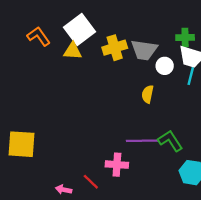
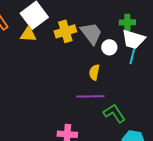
gray trapezoid: (144, 50) -> (91, 33), turned -135
purple line: (142, 141) -> (90, 96), moved

